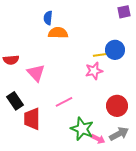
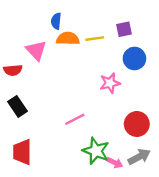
purple square: (124, 12) -> (124, 29), moved
yellow line: (101, 55) -> (95, 39), moved
pink triangle: (36, 73) -> (36, 50), moved
black rectangle: (15, 101) -> (18, 106), moved
red trapezoid: (32, 119) -> (22, 152), moved

